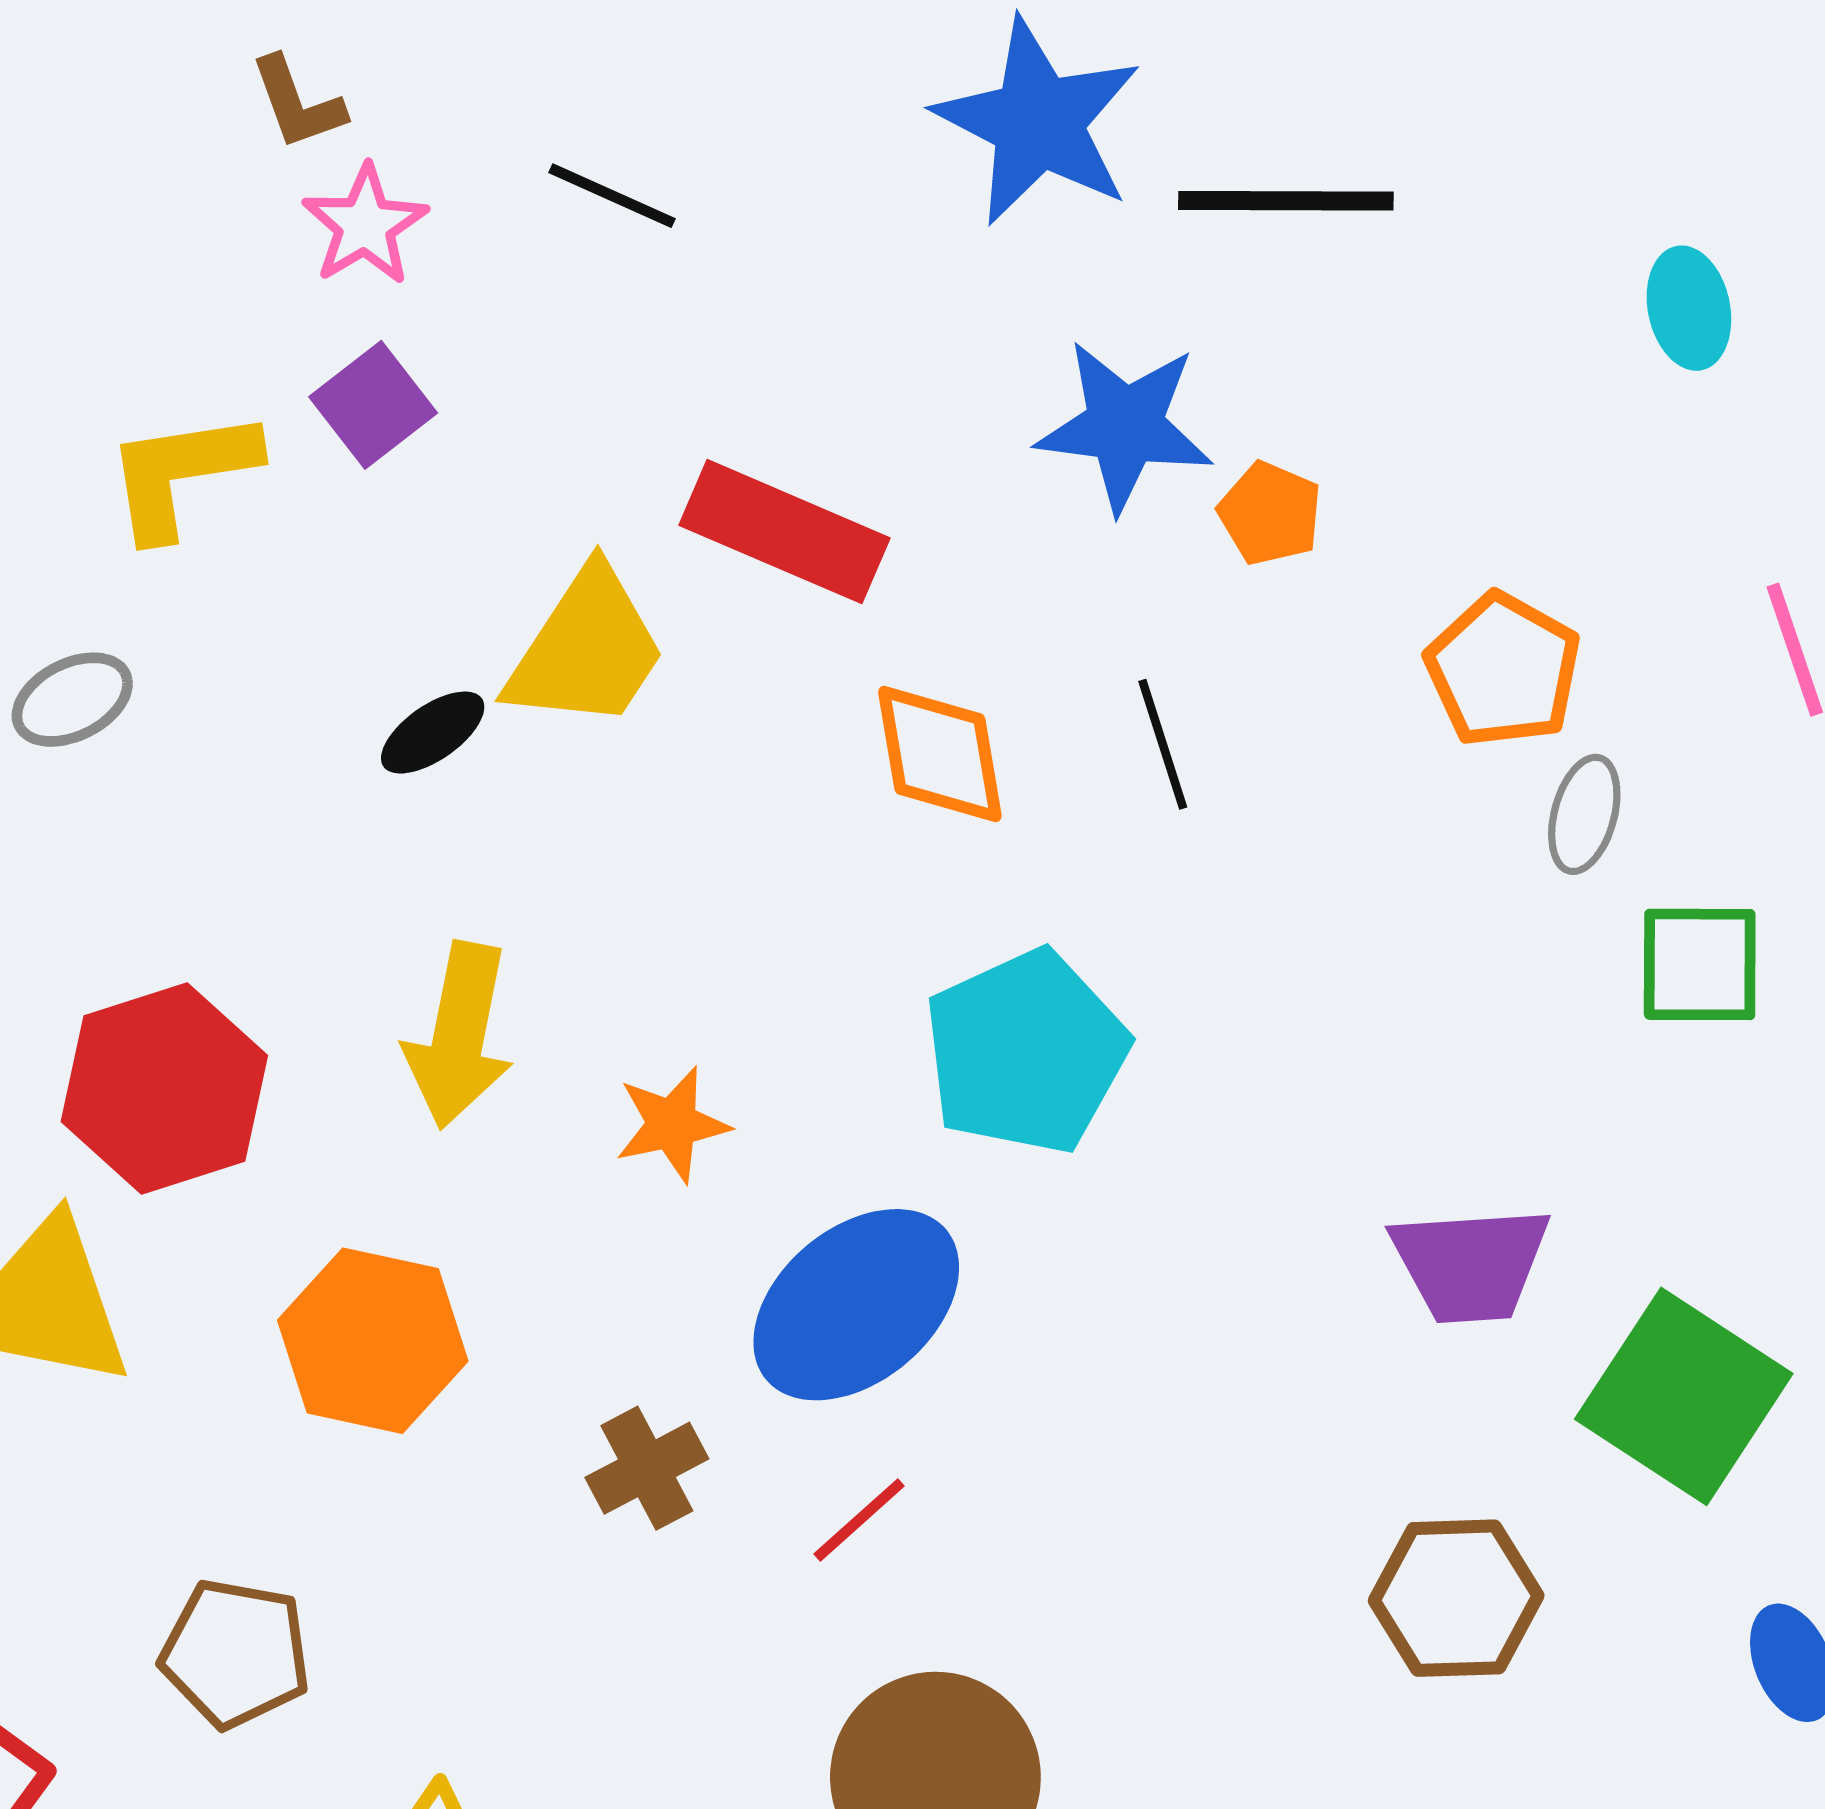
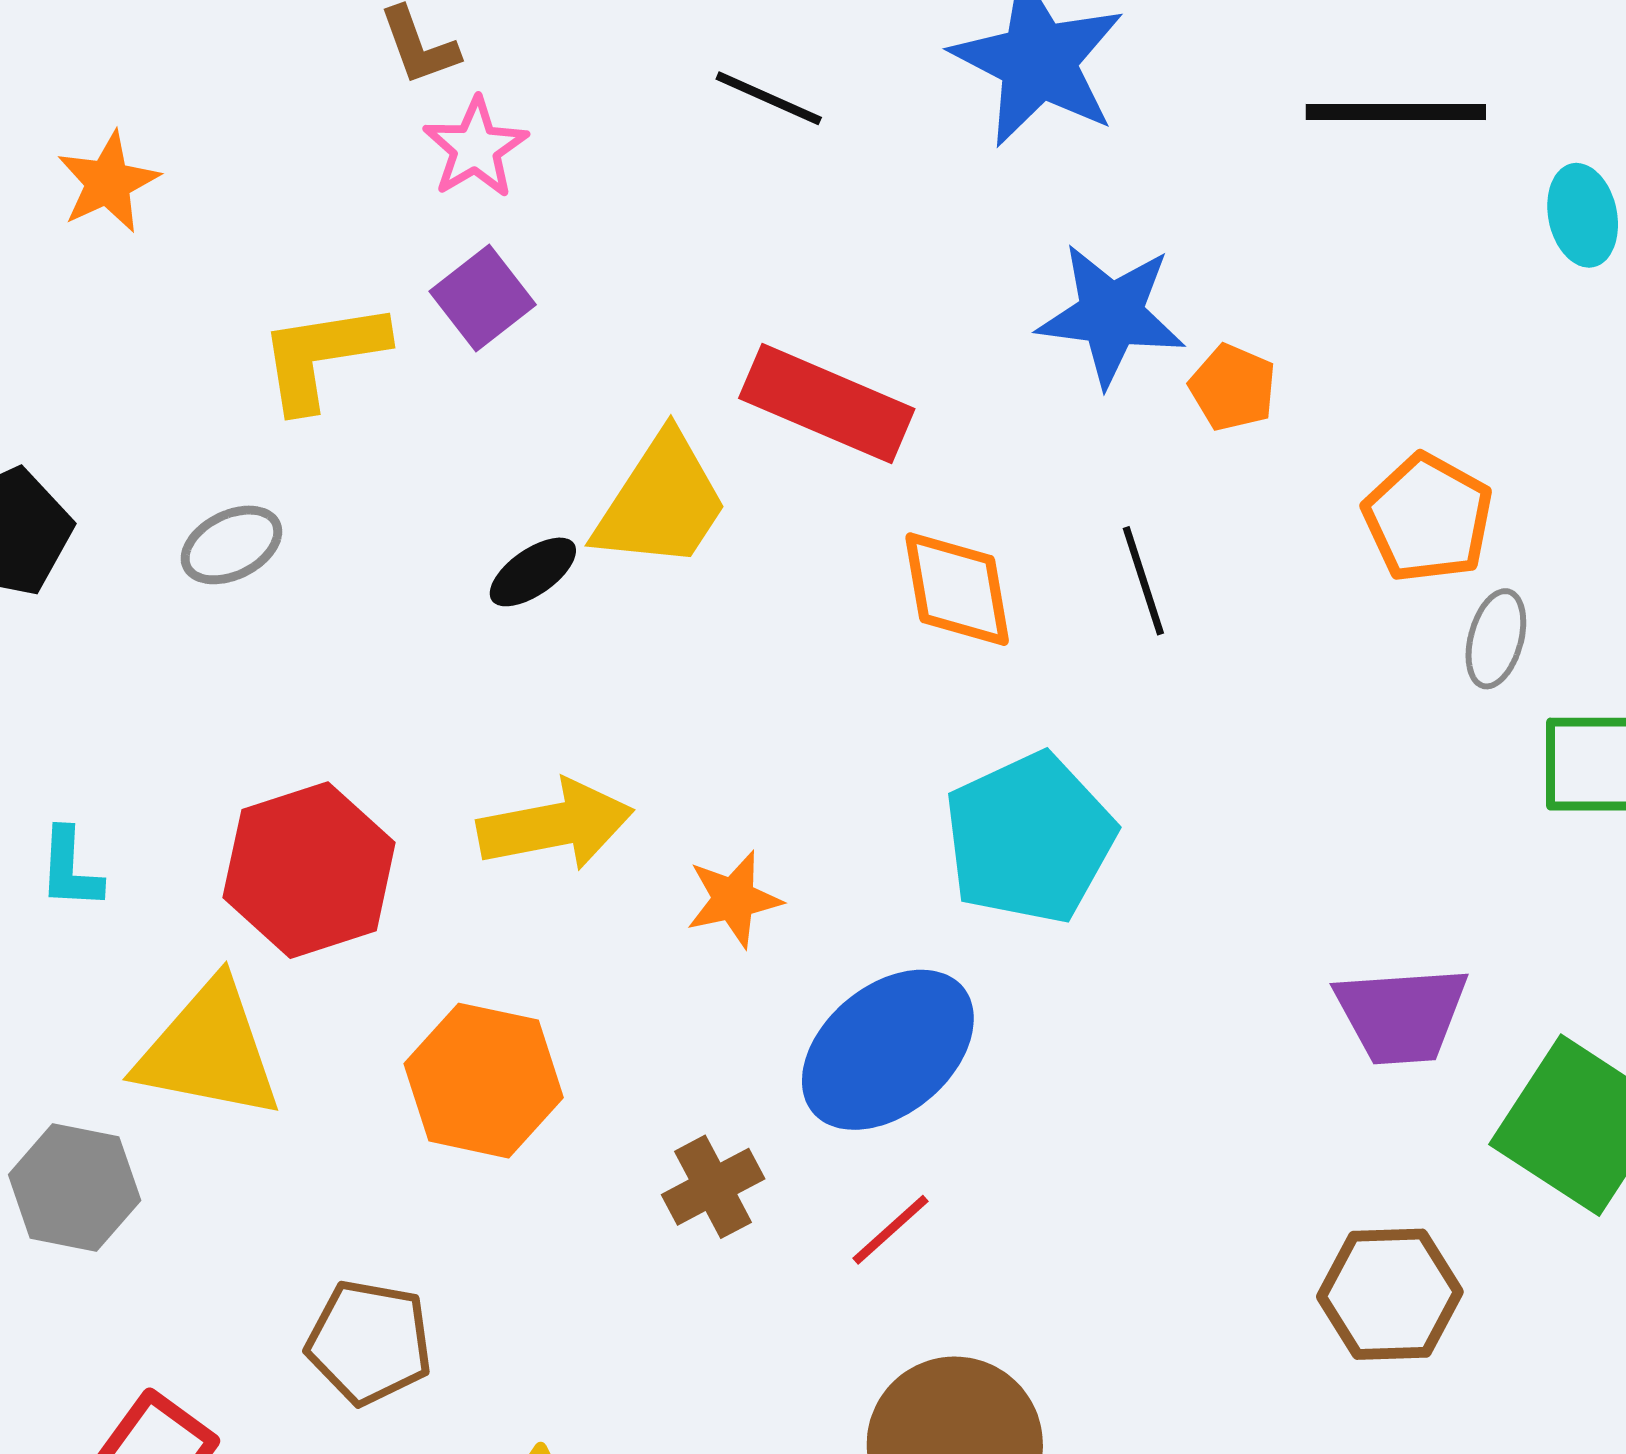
black line: (612, 196) -> (769, 98), moved
black line: (1286, 201) -> (1396, 112), moved
yellow arrow: (459, 1035) -> (555, 825), turned -112

